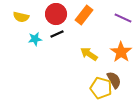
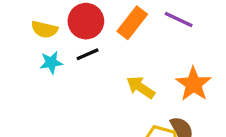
yellow semicircle: (21, 17) -> (44, 29), moved
purple line: (123, 18) -> (179, 19), moved

